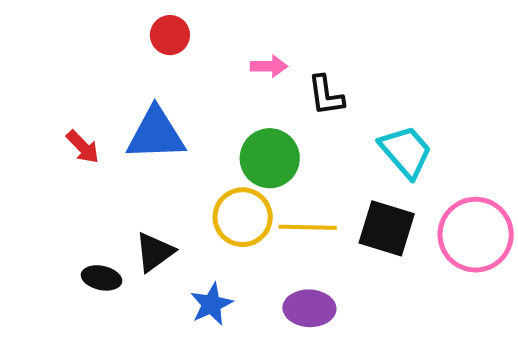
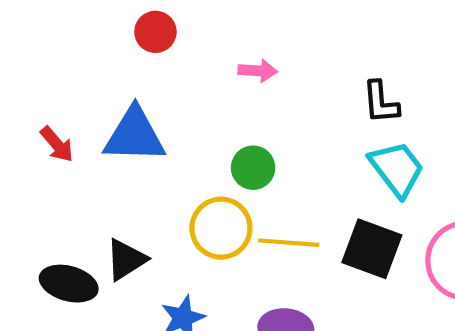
black L-shape: (326, 95) -> (381, 102), moved
green circle: (270, 158) -> (253, 168), size x0.7
black ellipse: (102, 278) -> (69, 284), size x1.4

